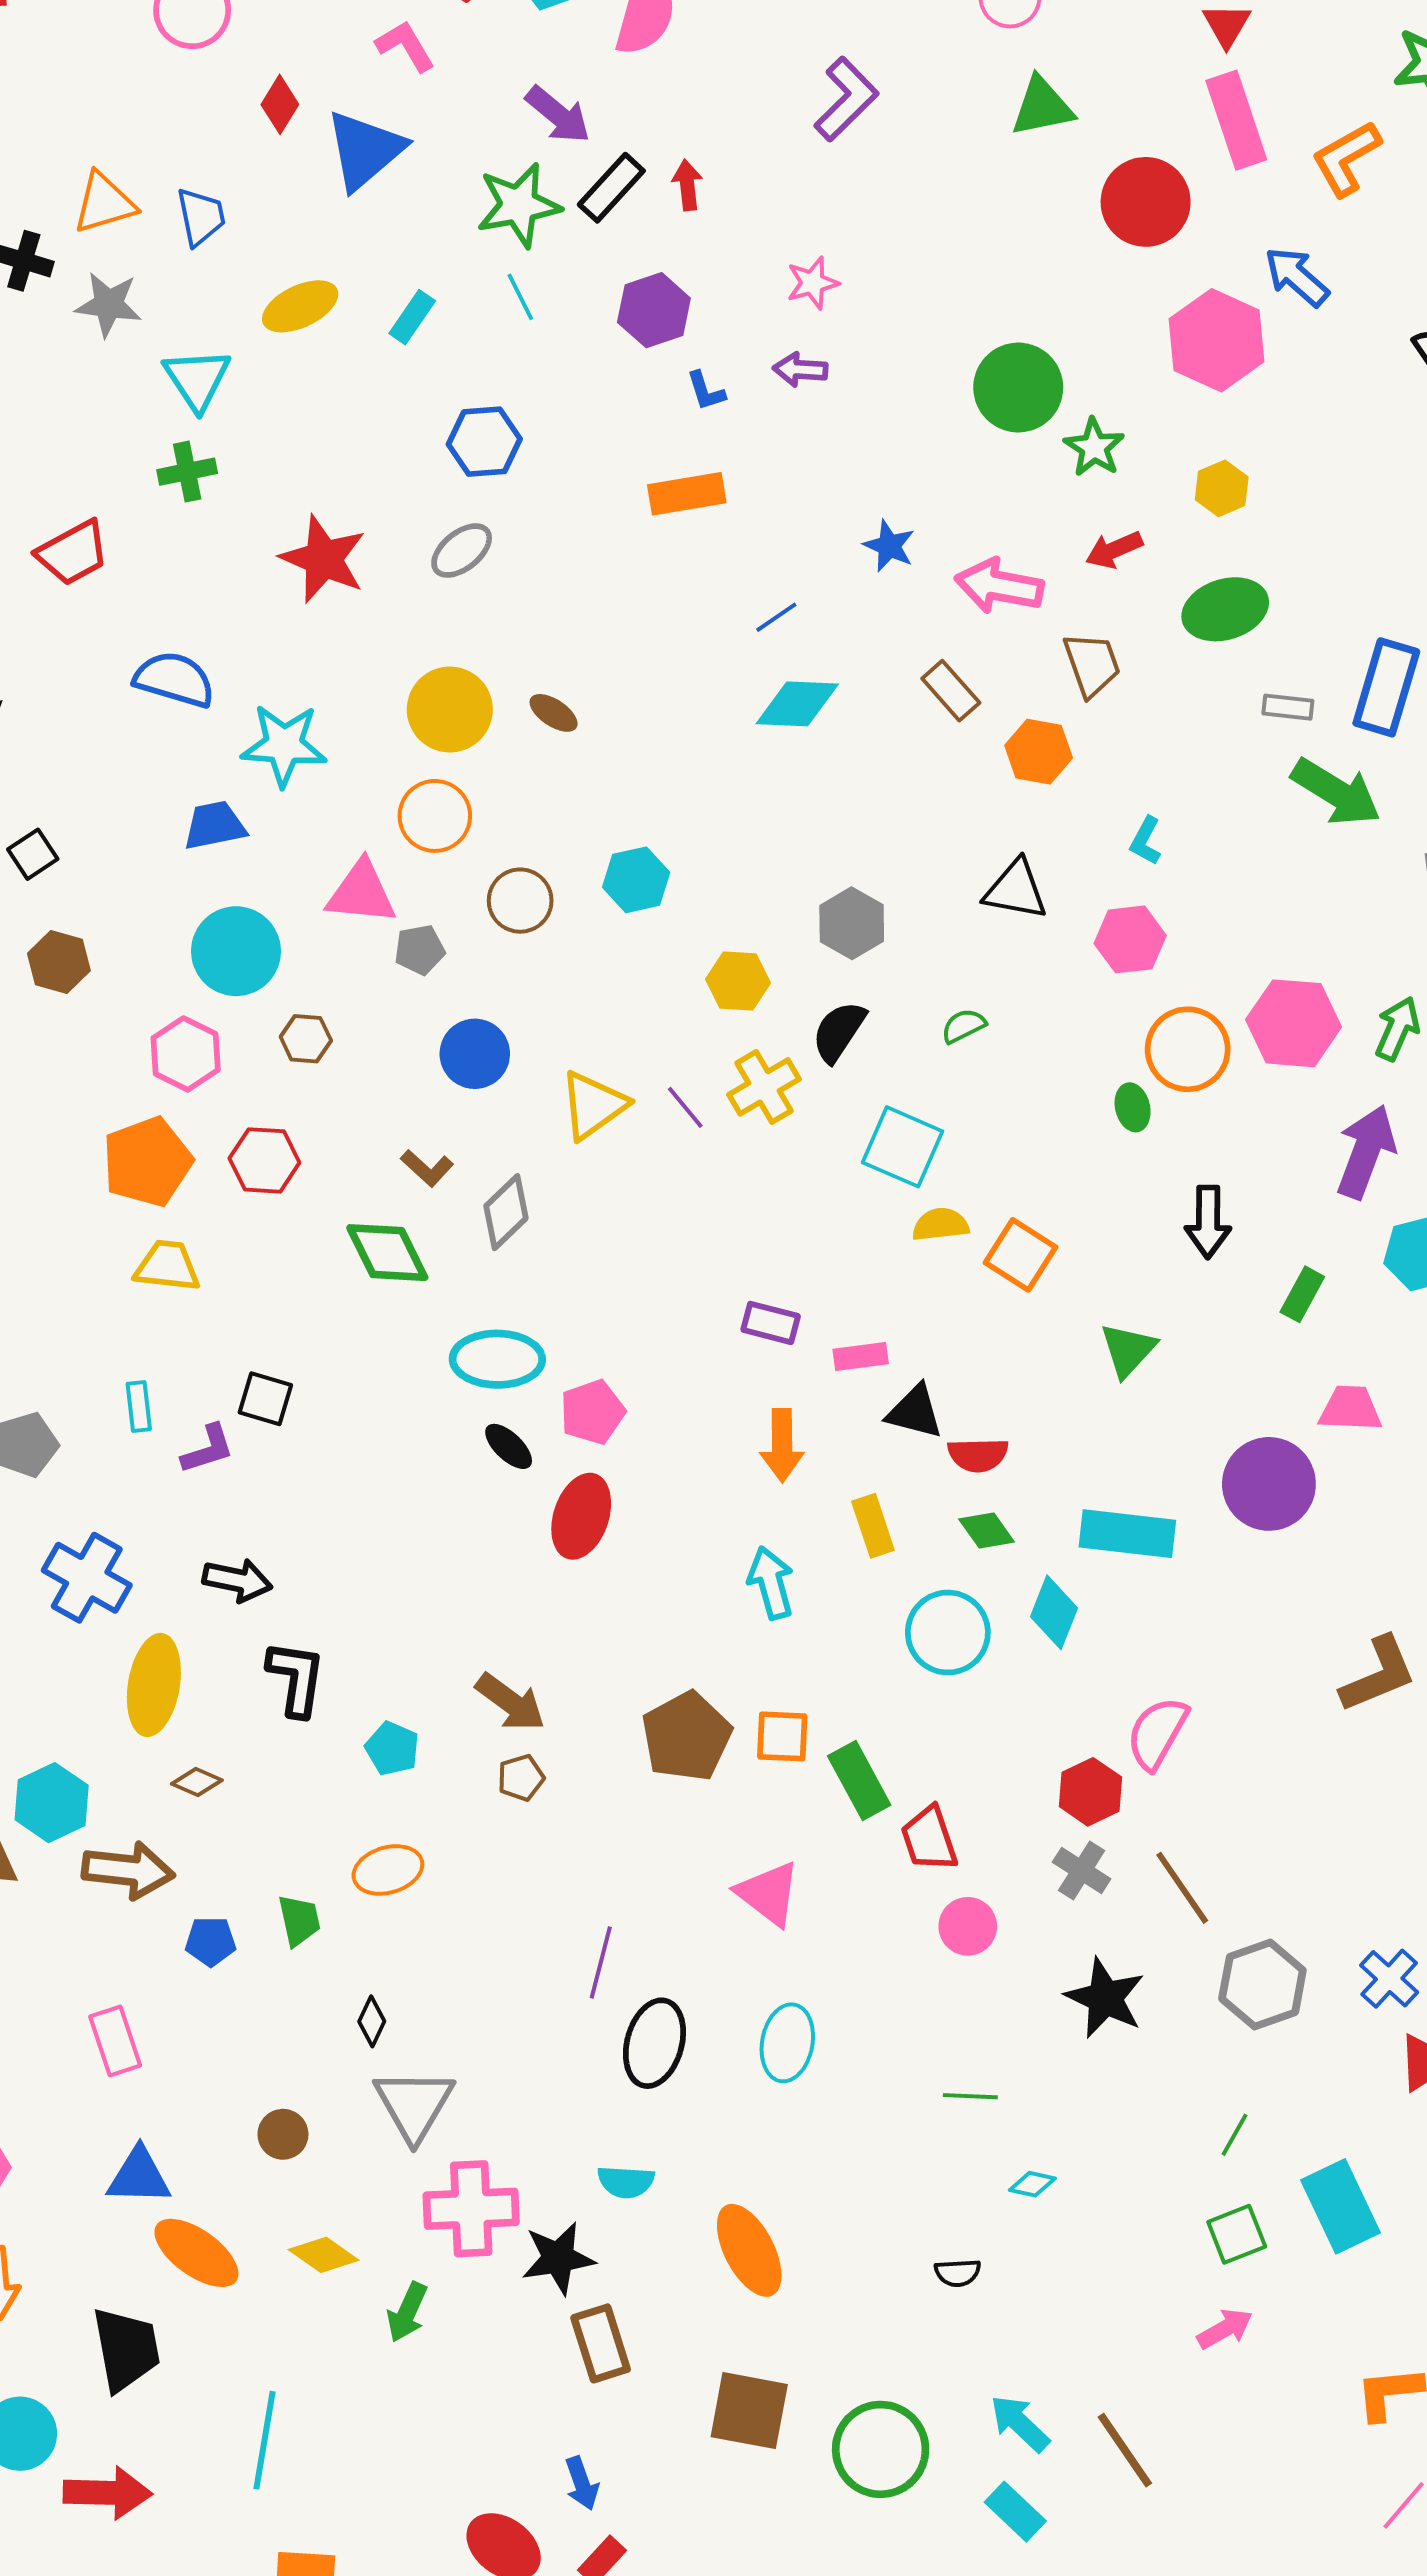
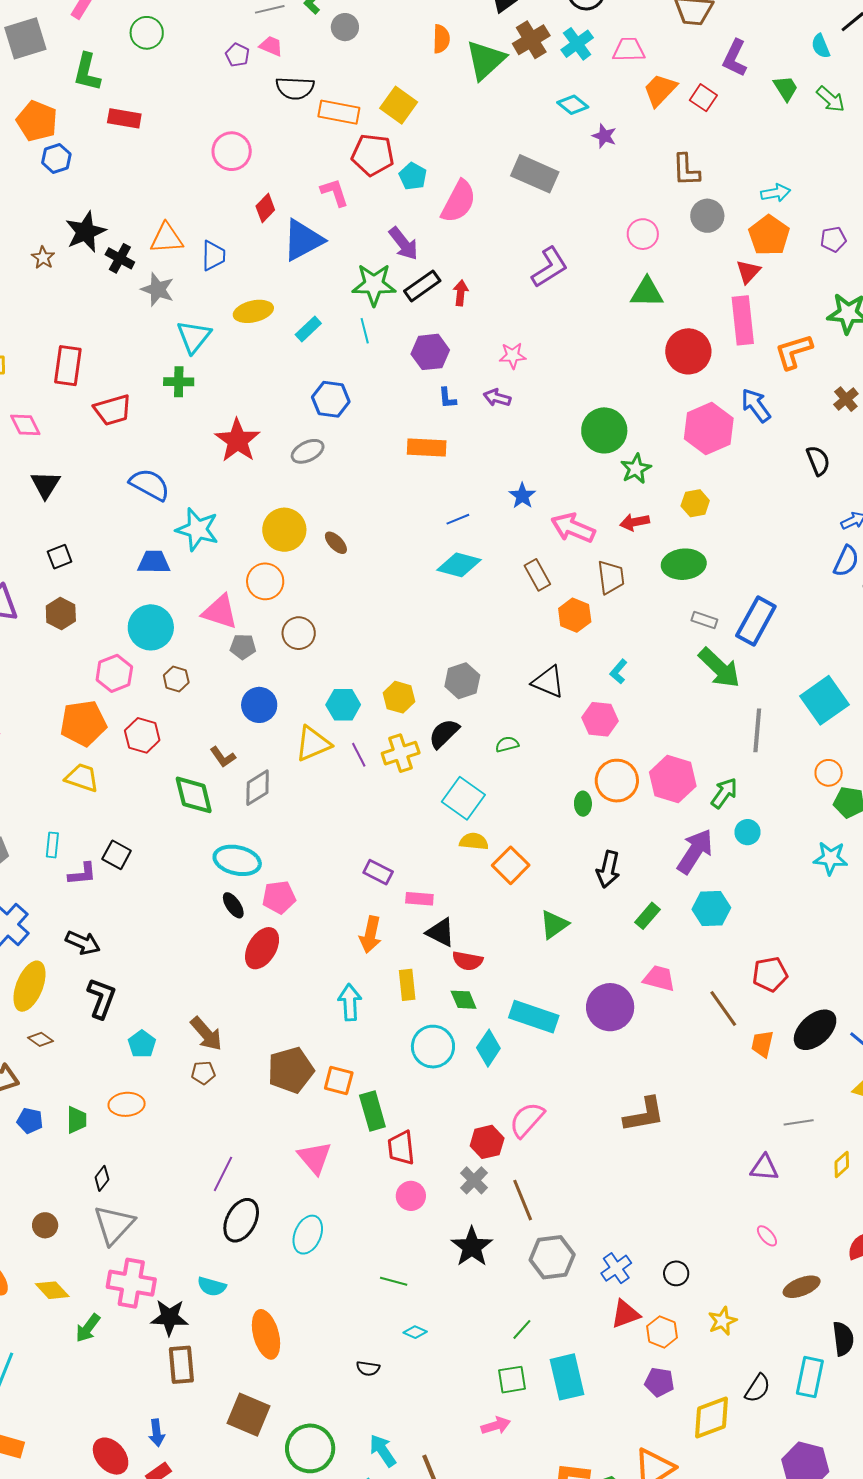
cyan hexagon: (636, 880) -> (343, 705), moved

